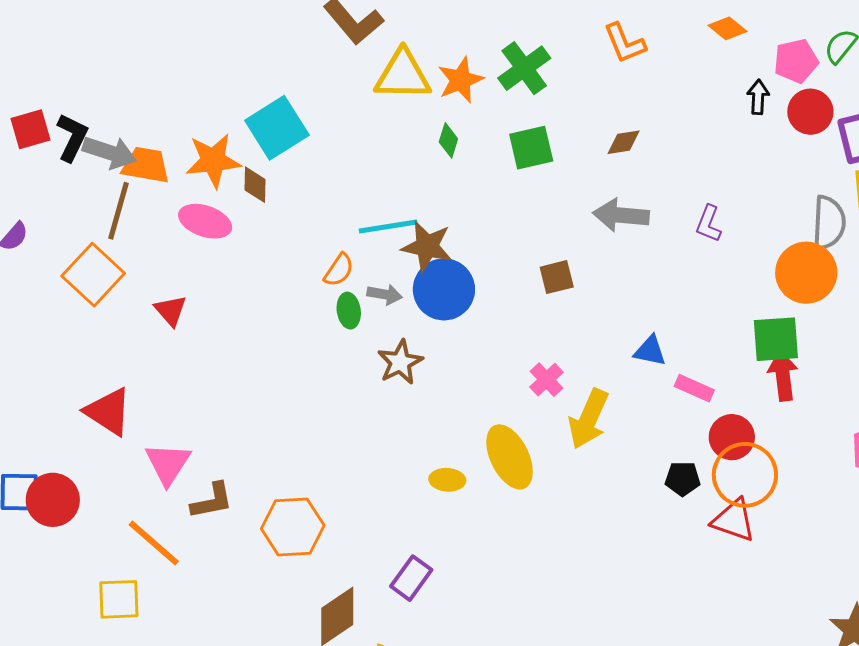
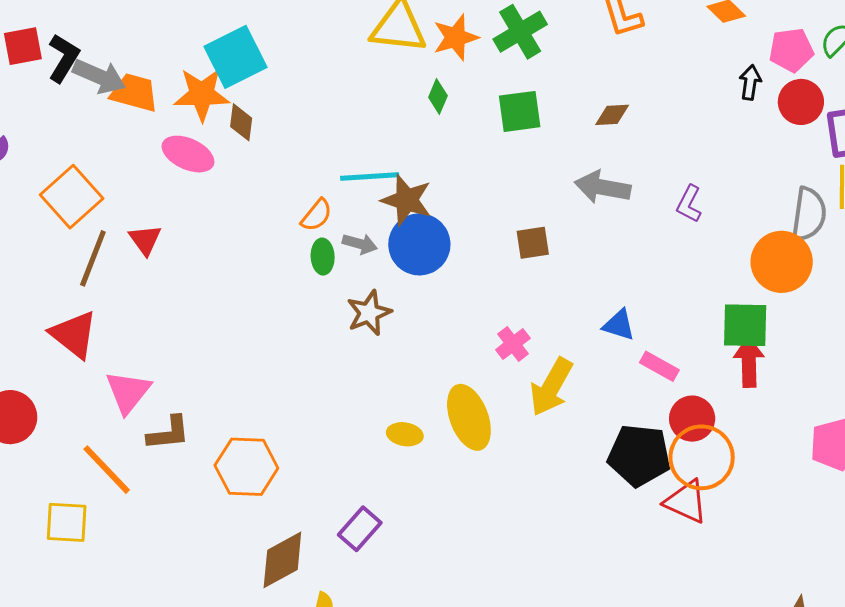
cyan square: (277, 128) -> (236, 57), moved
brown line: (118, 211) -> (93, 258), moved
black pentagon: (683, 479) -> (639, 455), size x1.8

